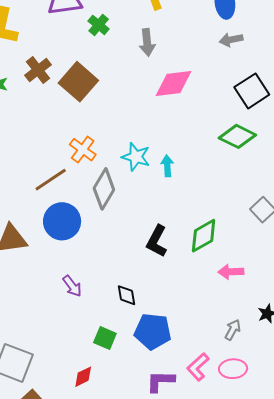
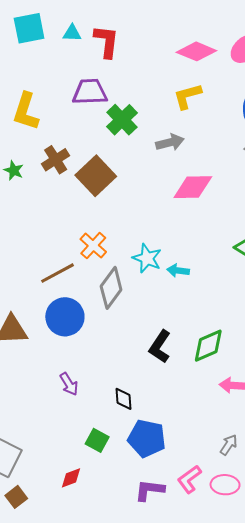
green cross: (99, 25) -> (122, 120), size x1.4
gray arrow: (147, 42) -> (170, 142), turned -104
cyan arrow: (167, 166) -> (178, 271), turned -85

